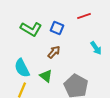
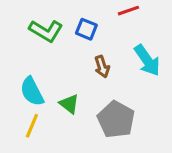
cyan arrow: (96, 48) -> (147, 60), size x1.5
brown arrow: (54, 52) -> (102, 67), moved, turned 120

